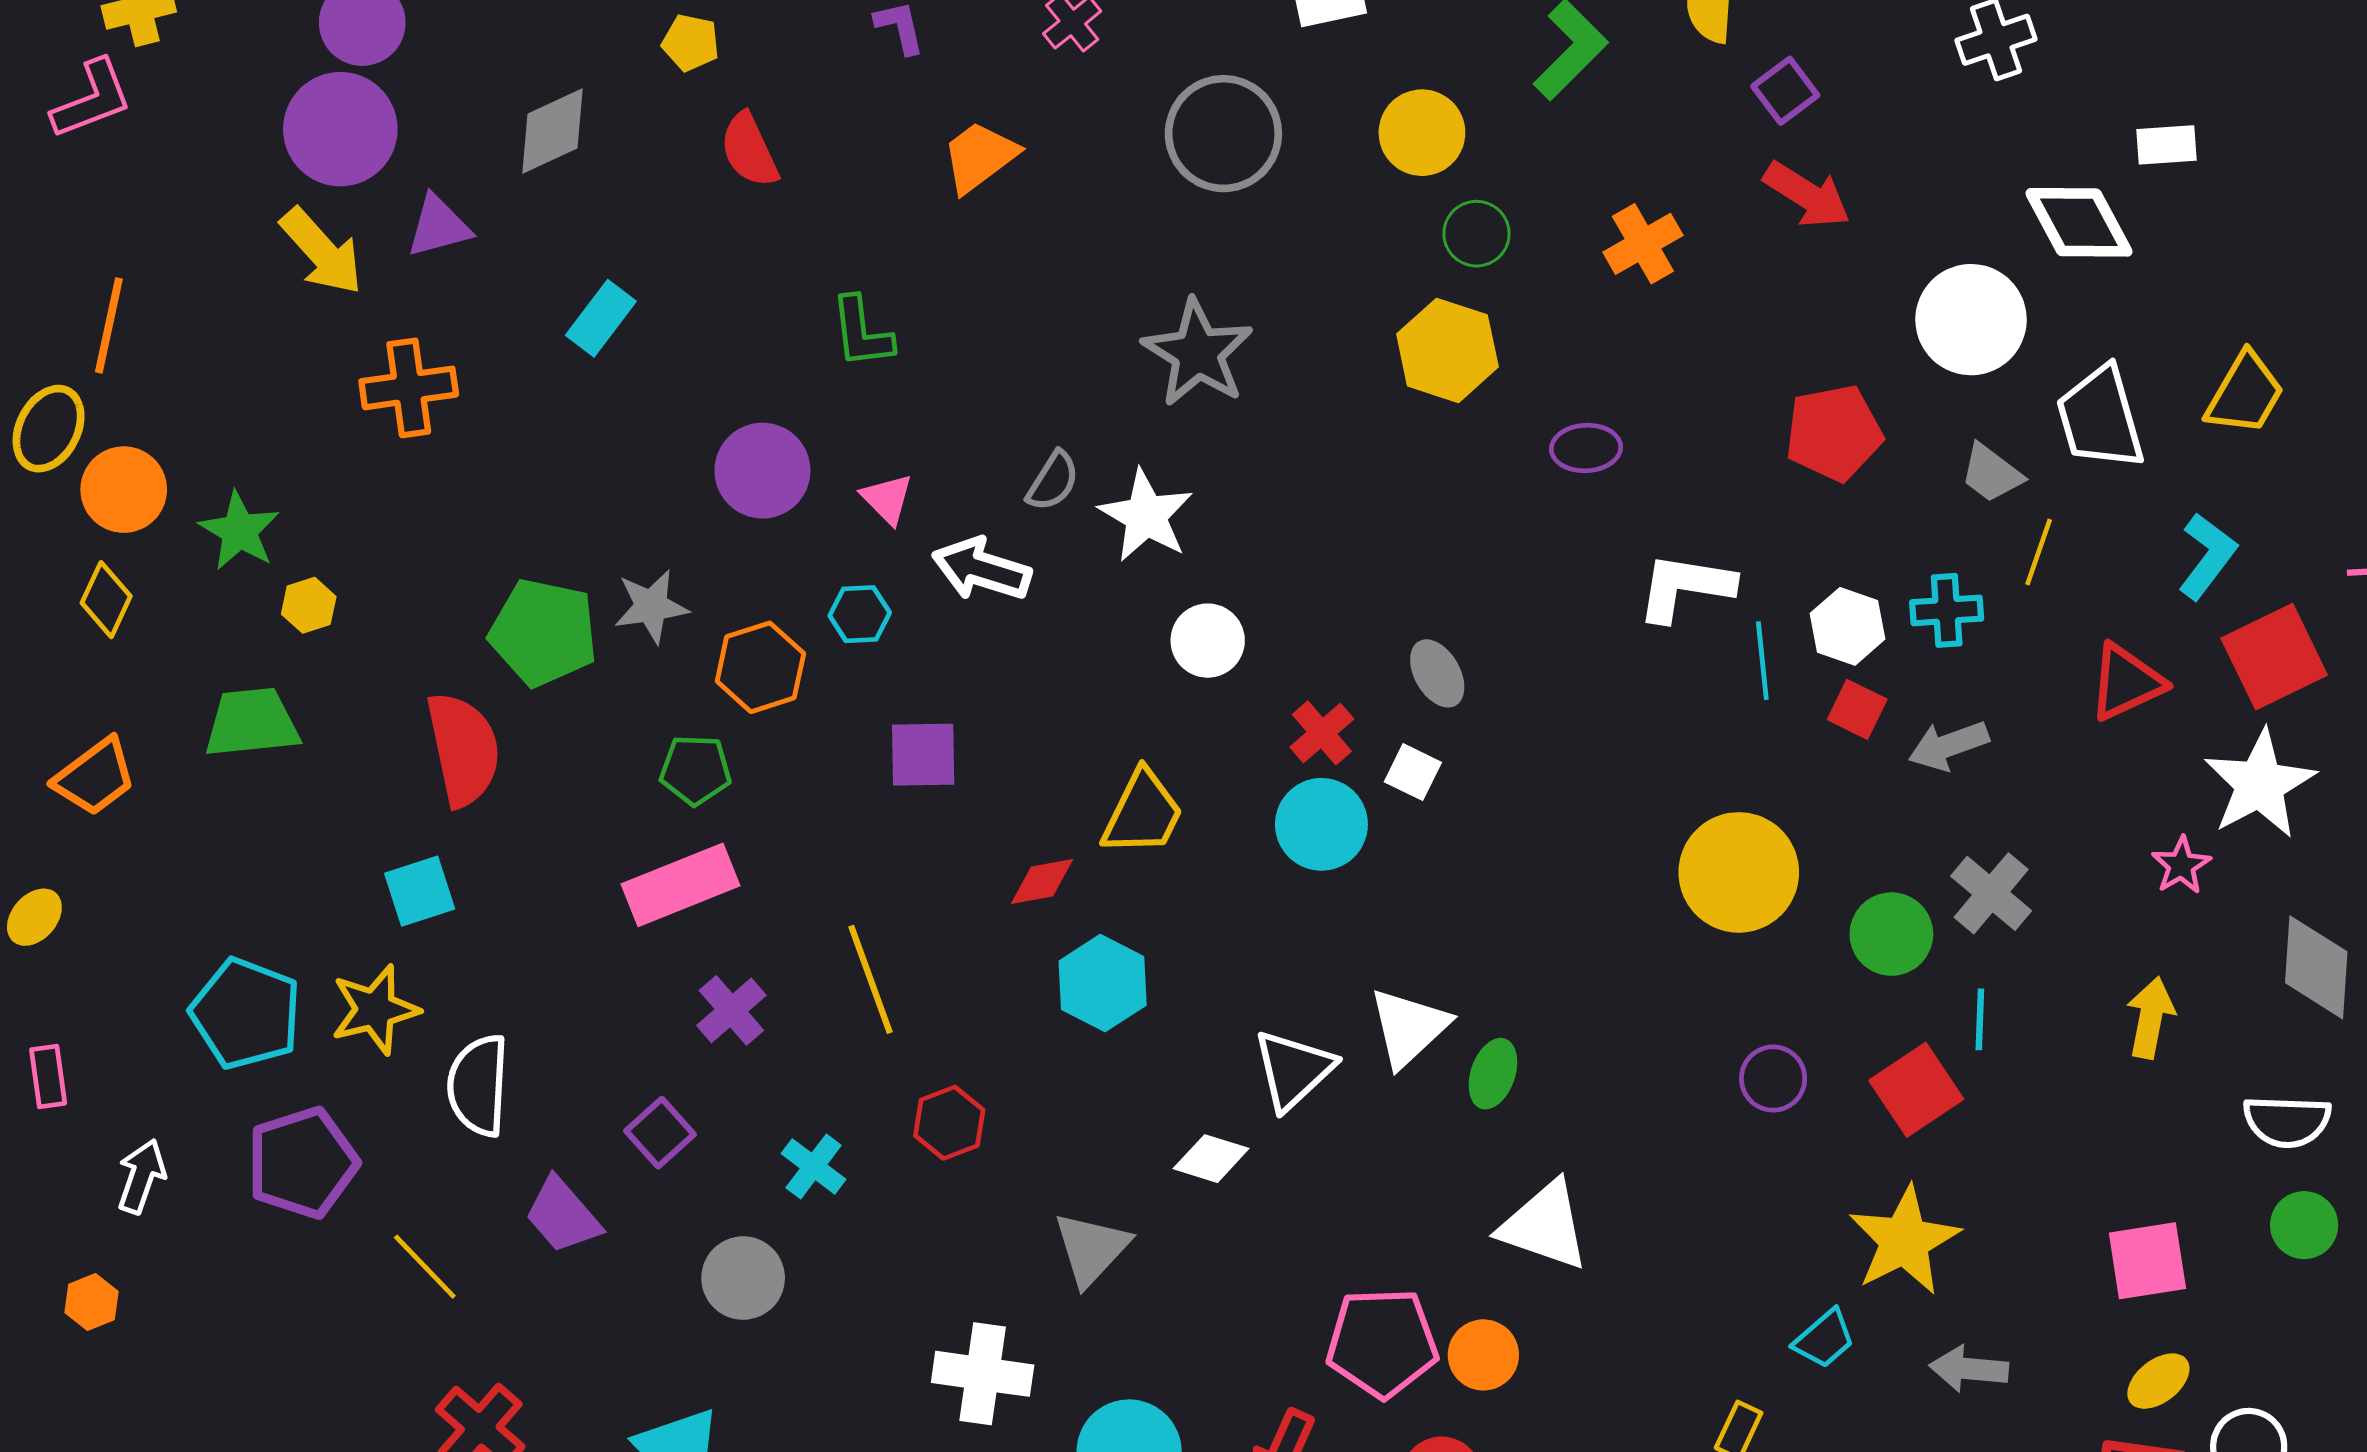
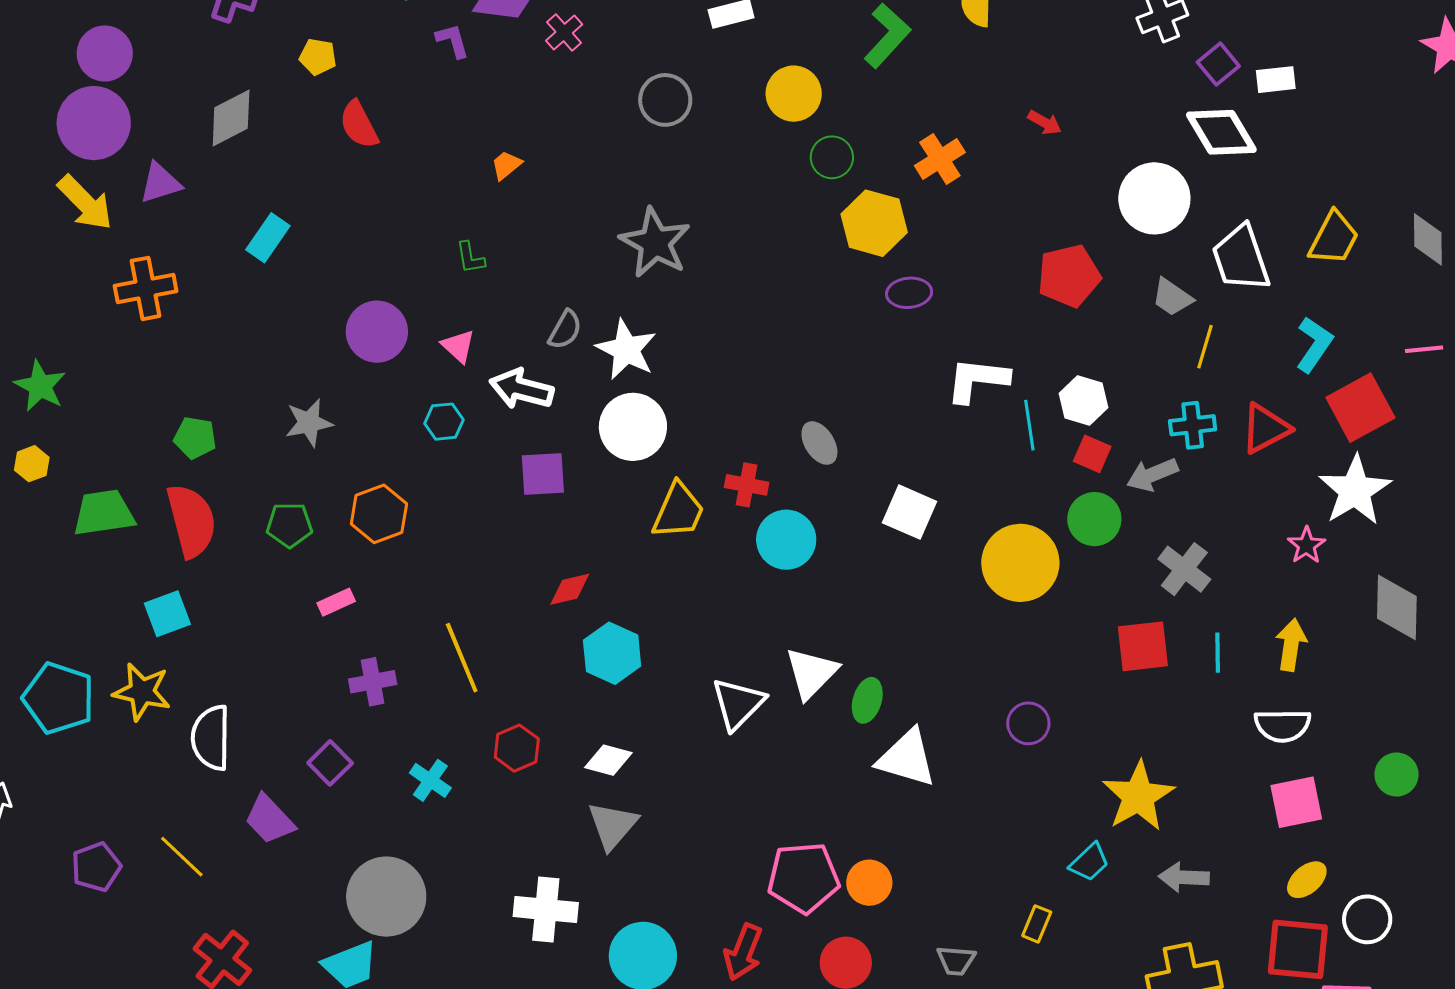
purple square: (1785, 91) -> (1218, 64), moved
gray circle: (1223, 134) -> (665, 100), size x0.7
orange trapezoid: (980, 157) -> (506, 165), moved, size x0.6
red arrow: (1807, 195) -> (1045, 123), size x0.6
green L-shape: (862, 332) -> (470, 258), moved, size x0.7
yellow hexagon: (1447, 350) -> (874, 223), moved
yellow hexagon: (309, 605) -> (32, 464), moved
cyan cross: (1947, 610) -> (1193, 425), moved
green pentagon: (543, 632) -> (195, 438), moved, size x0.6
white circle: (1208, 641) -> (633, 427), moved, size x1.4
orange hexagon: (760, 667) -> (379, 514), moved
green trapezoid: (252, 723) -> (104, 513), moved
red cross: (1322, 733) -> (747, 485), turned -36
purple square: (923, 755) -> (543, 474), moved
green pentagon: (695, 770) -> (289, 525), moved
white square: (1413, 772) -> (909, 512), moved, size x1.5
yellow trapezoid: (1143, 813) -> (678, 511), moved
cyan circle: (1321, 824) -> (786, 540), moved
pink rectangle: (681, 885) -> (336, 602), size x0.5
green circle: (1891, 934) -> (1094, 519), moved
yellow star: (375, 1010) -> (142, 692), turned 30
purple cross: (731, 1010) -> (373, 682), turned 33
cyan line: (1980, 1019) -> (1218, 653), moved
purple circle: (1773, 1079) -> (1028, 723), moved
red square: (1916, 1090) -> (1143, 646), moved, turned 30
white semicircle: (2287, 1121) -> (1283, 725), moved
white diamond: (1211, 1159) -> (608, 760), moved
purple pentagon: (302, 1163) -> (96, 867), moved, size x0.7
white triangle: (1545, 1226) -> (907, 758), moved
gray circle: (743, 1278) -> (386, 897), moved, size x1.5

